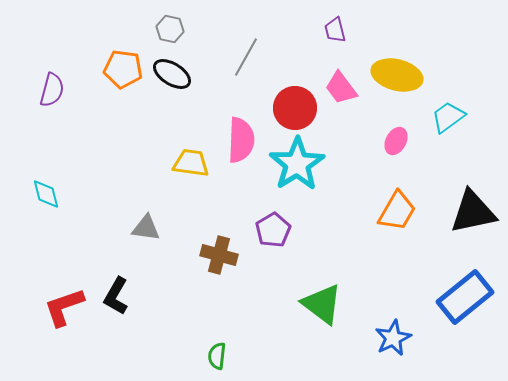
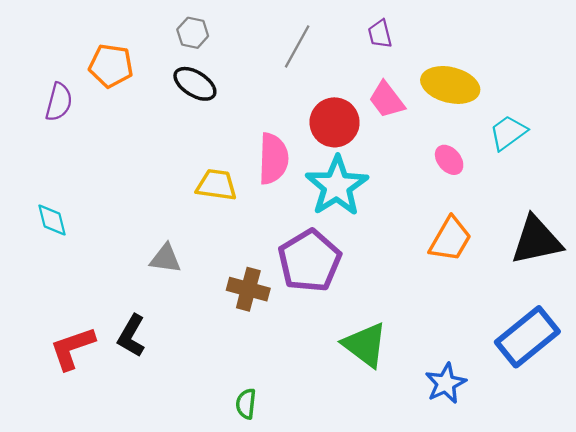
gray line: (246, 57) -> (297, 46), moved
orange pentagon: (123, 69) -> (111, 66), moved
pink ellipse: (396, 141) -> (449, 160), turned -68
purple pentagon: (273, 230) -> (310, 261), size x1.6

